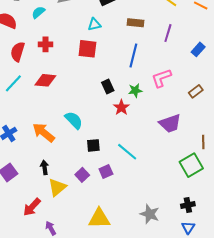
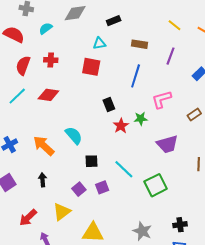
green star: (135, 90) -> (141, 119), moved
green square: (191, 165) -> (156, 185), moved
yellow triangle: (57, 187) -> (62, 212), moved

